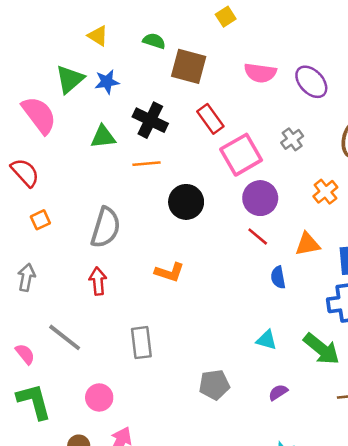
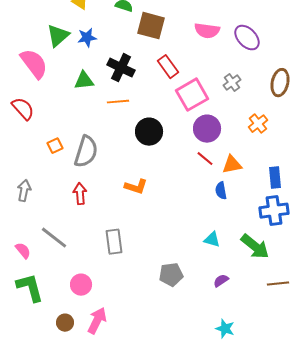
orange square: (40, 220) -> (55, 146), moved
orange triangle: (308, 244) -> (232, 165), moved

